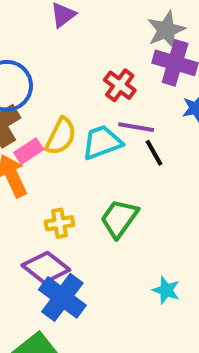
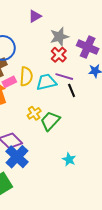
gray star: (166, 30) -> (59, 37), moved
yellow semicircle: (61, 136) -> (26, 76), turned -30
yellow cross: (59, 223) -> (34, 113), moved, turned -32

